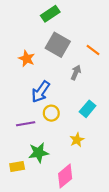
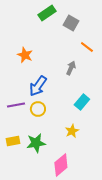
gray square: (58, 45) -> (71, 23), moved, size x0.7
yellow circle: (51, 113) -> (38, 109), moved
purple line: (26, 124) -> (16, 105), moved
yellow rectangle: (17, 167) -> (13, 141), moved

